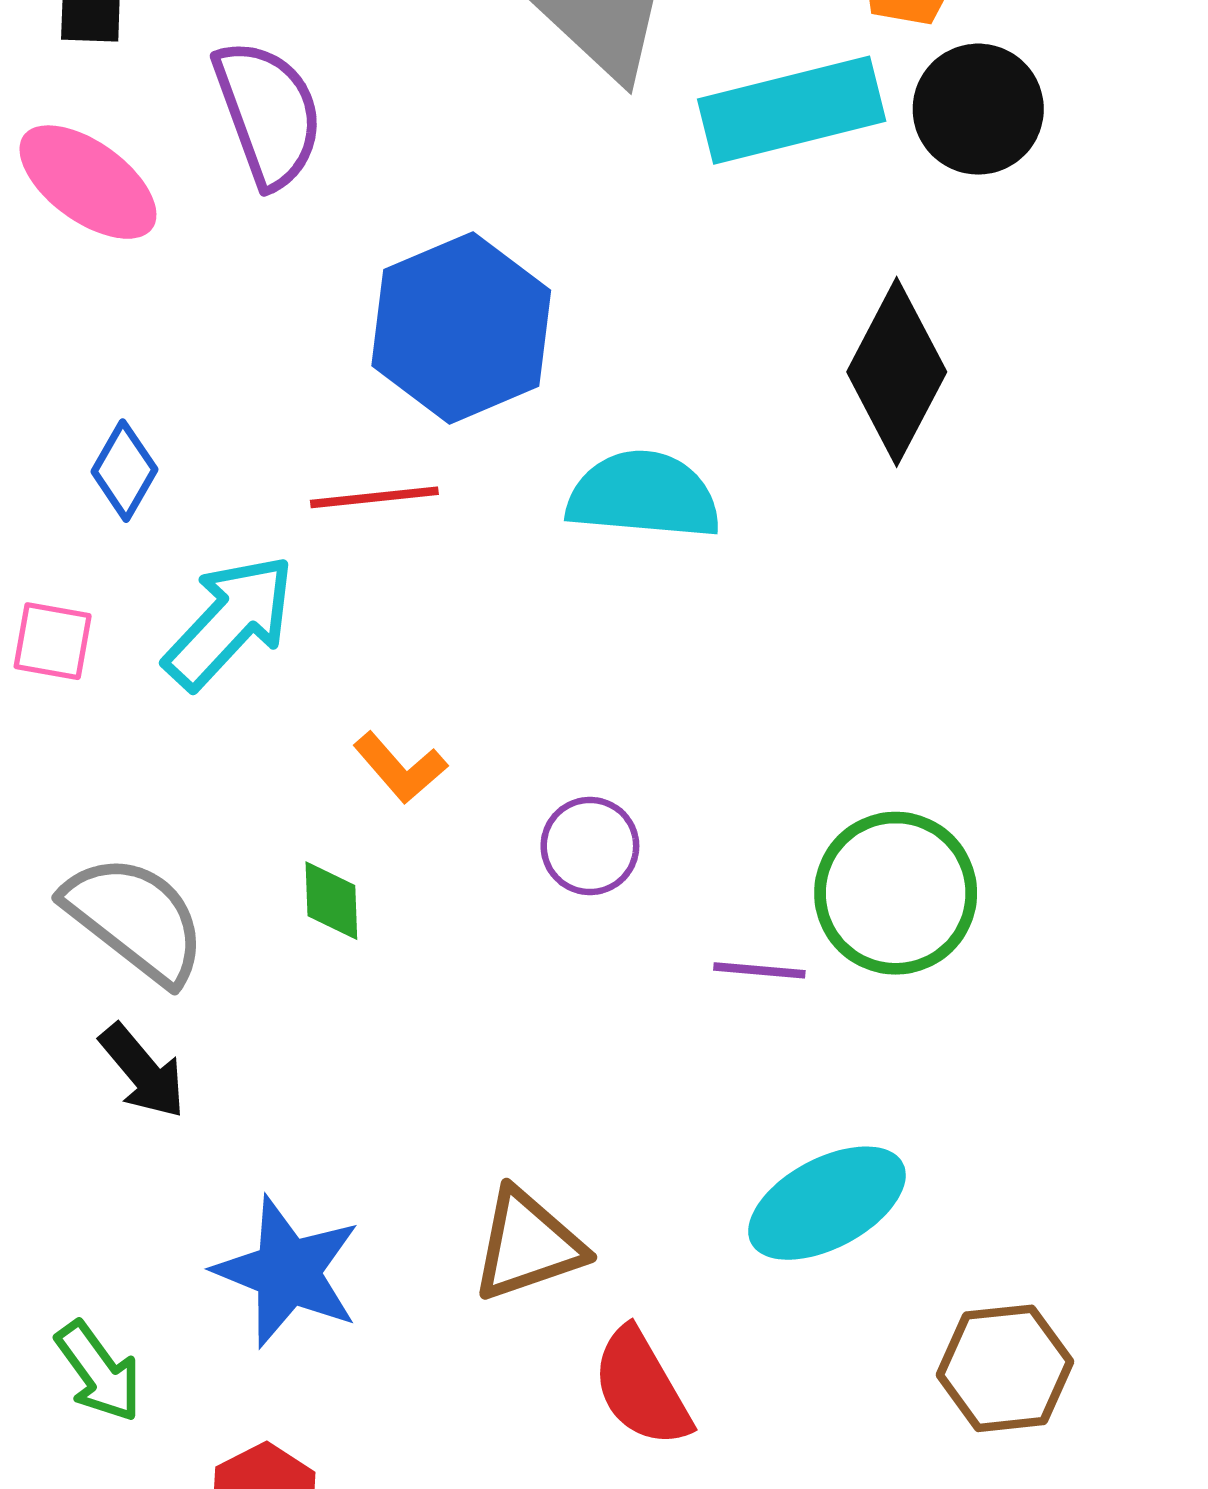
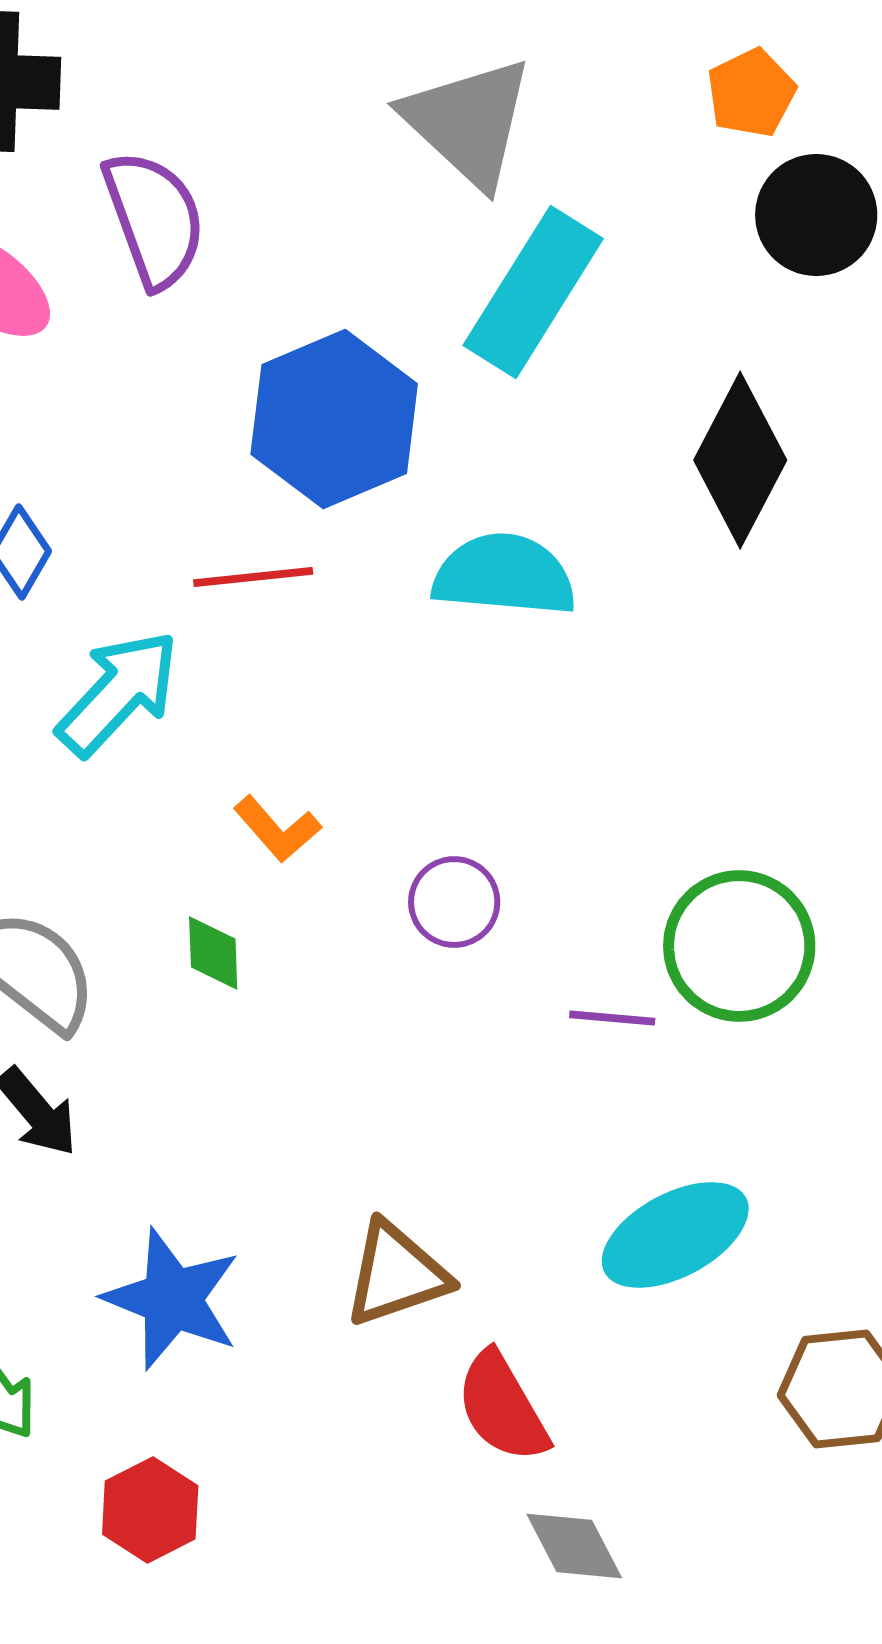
cyan rectangle: (792, 110) -> (533, 292), moved, turned -44

